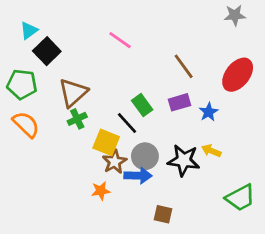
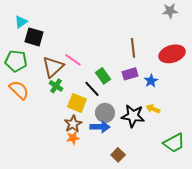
pink line: (120, 40) -> (73, 60), moved
black square: (47, 51) -> (34, 37), turned -30
brown line: (184, 66) -> (133, 48), turned 30
red ellipse: (238, 75) -> (172, 54), turned 35
green cross: (77, 119) -> (56, 86), turned -32
brown star: (115, 162) -> (73, 124), moved
brown square: (163, 214) -> (118, 155), turned 32

